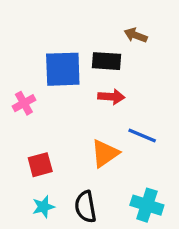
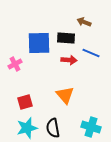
blue line: (142, 136) -> (91, 53), moved
orange triangle: (105, 153) -> (65, 95), turned -36
cyan star: (43, 207) -> (27, 128), size x1.5

